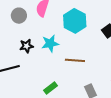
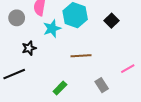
cyan star: (50, 43) -> (52, 29), moved

